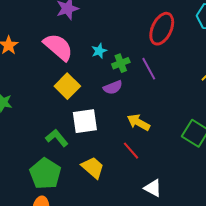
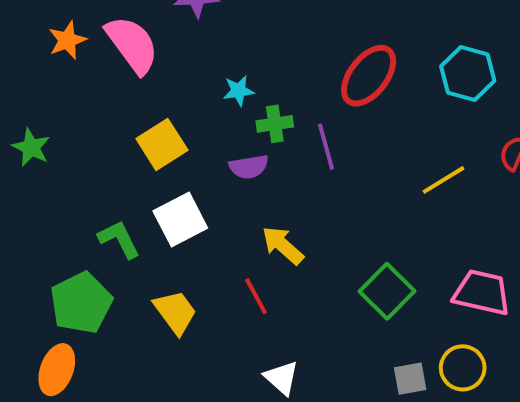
pink semicircle: (58, 47) -> (132, 45), moved
white square: (85, 121) -> (180, 219), turned -32

